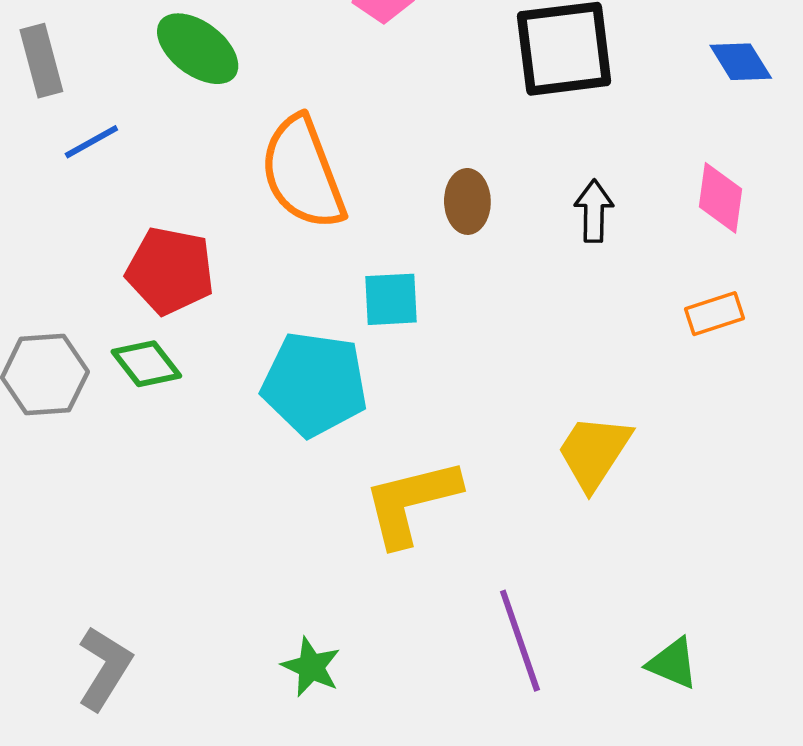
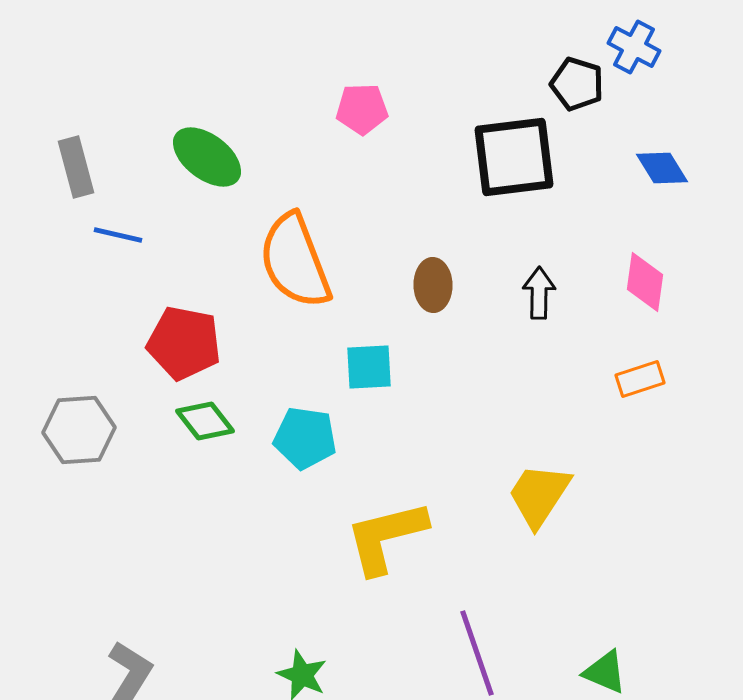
blue line: (91, 142) -> (118, 235), turned 42
green diamond: (146, 364) -> (205, 421), moved
cyan pentagon: (315, 384) -> (305, 438), size x0.7

